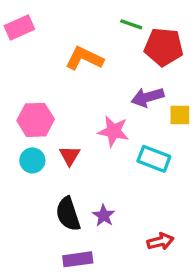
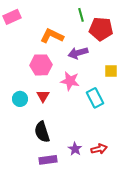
green line: (131, 24) -> (81, 15), turned 56
purple arrow: (147, 97) -> (78, 53), moved
pink hexagon: (36, 120) -> (41, 65), moved
cyan rectangle: (154, 159) -> (95, 98), turned 42
purple star: (104, 216) -> (75, 149), moved

